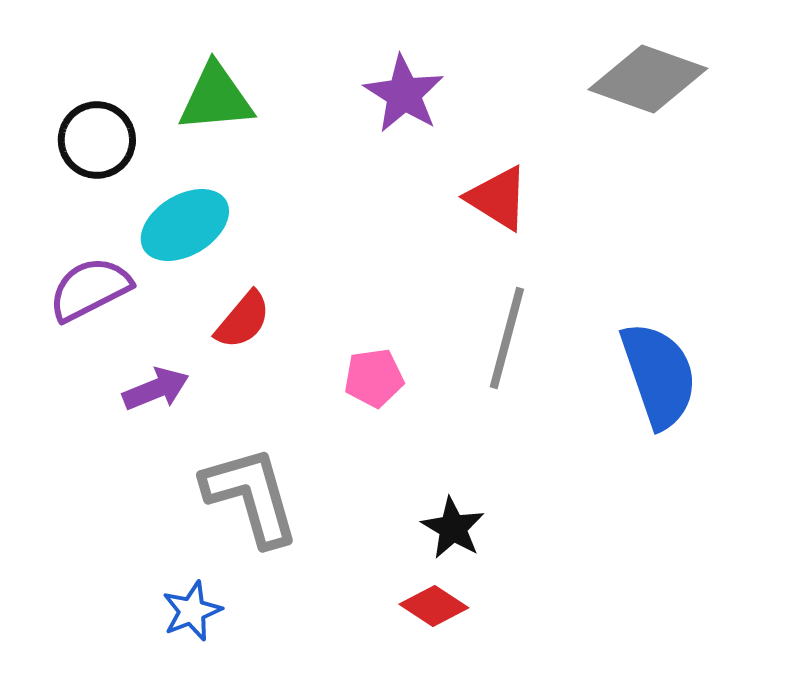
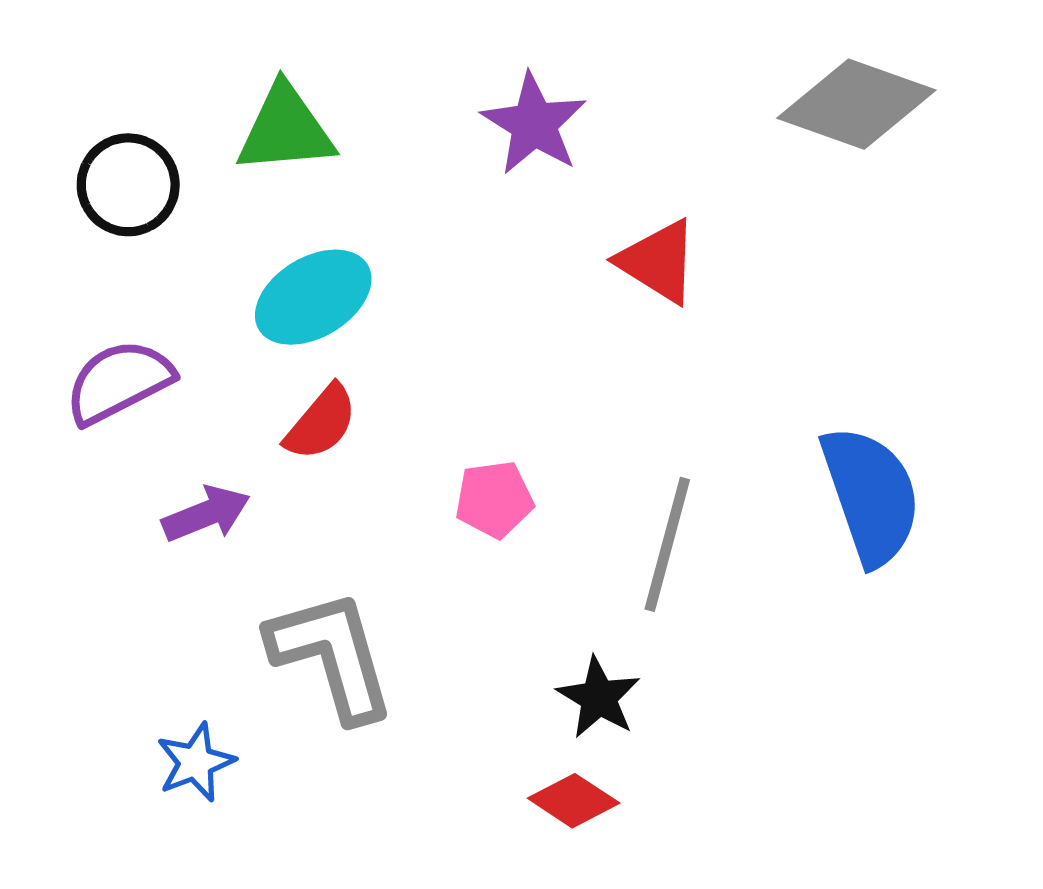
cyan ellipse: (185, 225) -> (313, 297), moved
gray line: (507, 338) -> (667, 544), moved
blue star: (192, 611) -> (196, 762), moved

